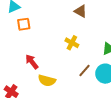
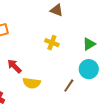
brown line: (84, 70) -> (69, 86), moved

